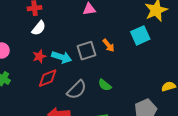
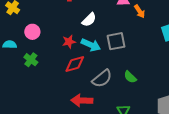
white semicircle: (39, 28) -> (89, 20), moved
orange arrow: (108, 45) -> (140, 11), moved

